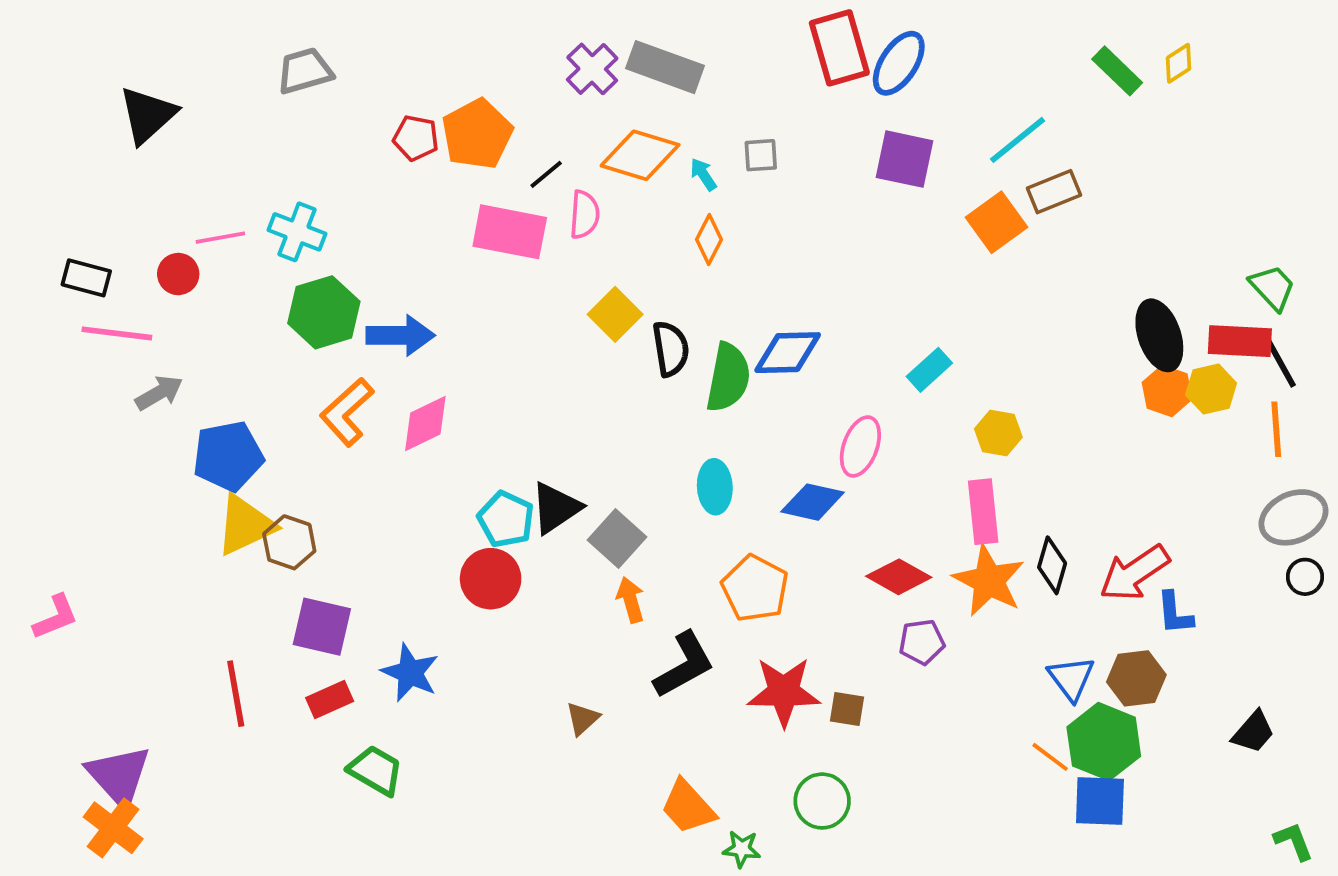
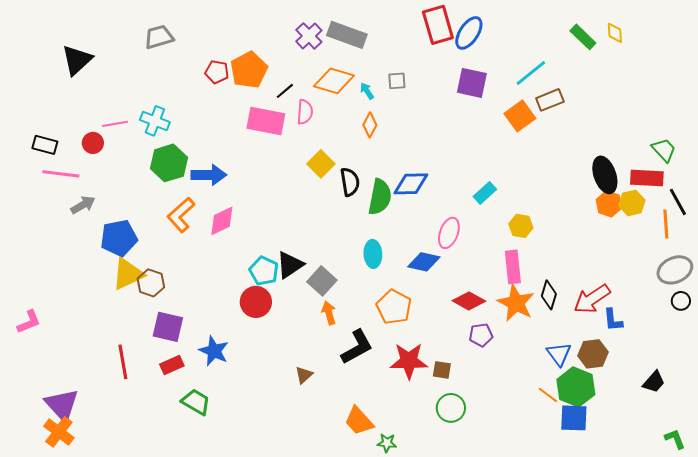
yellow diamond: (1179, 63) -> (615, 33), turned -60
black line: (1280, 362) -> (678, 202), moved
green circle: (822, 801) -> (451, 408), moved

